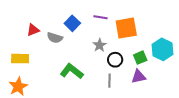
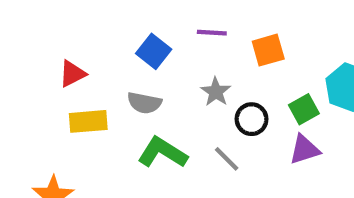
orange square: (126, 28) -> (268, 50), size x0.7
gray semicircle: (55, 38) -> (144, 103), moved
yellow rectangle: (20, 59) -> (88, 121), moved
gray line: (109, 81) -> (227, 159), moved, turned -40

